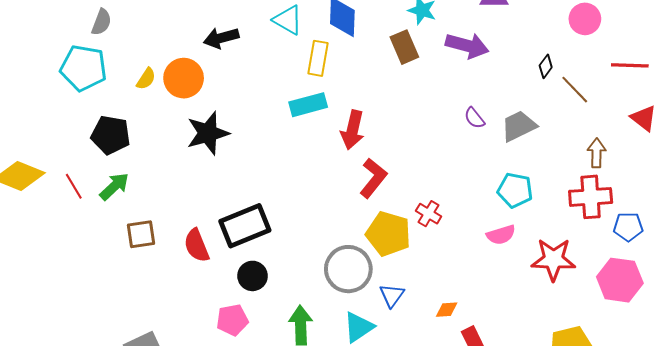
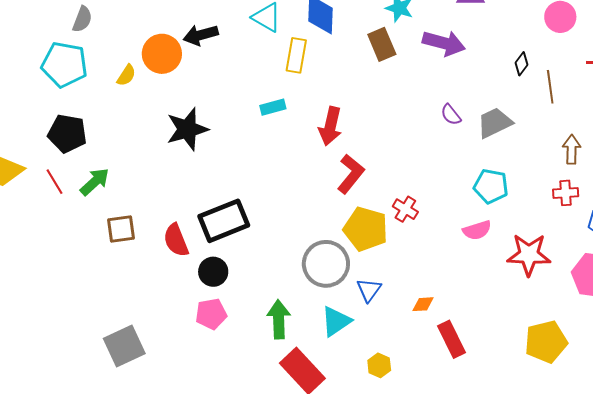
orange circle: (184, 78) -> (162, 54), moved
brown line: (575, 90) -> (550, 87), turned 36
cyan rectangle: (308, 105) -> (273, 107), moved, size x0.7
black pentagon: (111, 135) -> (67, 134), moved
red cross: (591, 197) -> (566, 193), size x0.6
black circle: (253, 276) -> (213, 272), moved

